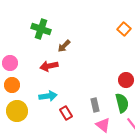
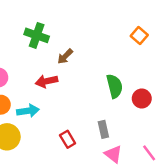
cyan arrow: (48, 96) -> (28, 111), moved
green semicircle: (122, 103) -> (115, 86), moved

